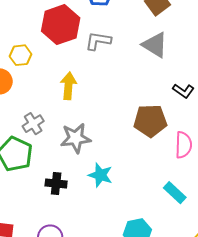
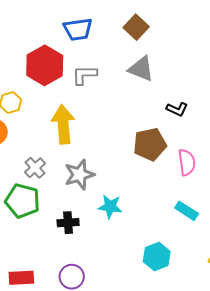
yellow arrow: (68, 86) -> (63, 124), size x1.4

